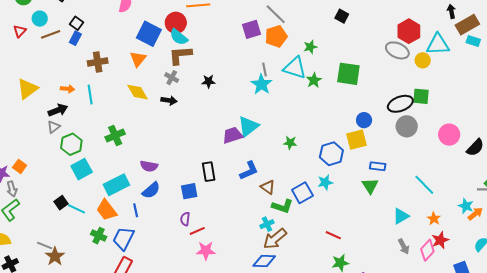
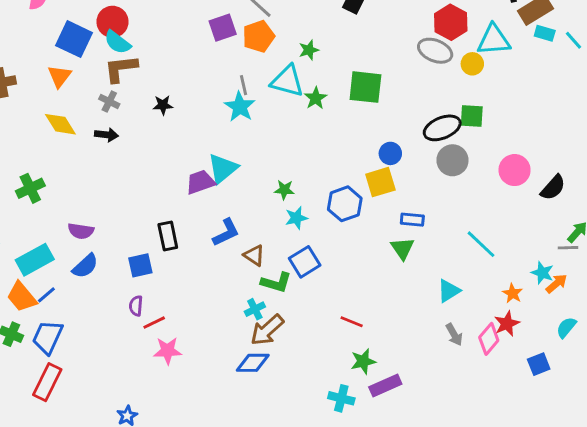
cyan star: (325, 182) -> (296, 218), moved
blue line: (136, 210) -> (46, 295), moved, turned 64
orange star: (434, 219) -> (512, 293), moved

